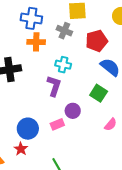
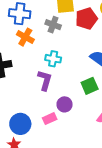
red pentagon: (97, 41) -> (86, 19), moved
orange cross: (36, 42) -> (25, 37), turned 30
green square: (99, 93) -> (90, 86), turned 36

